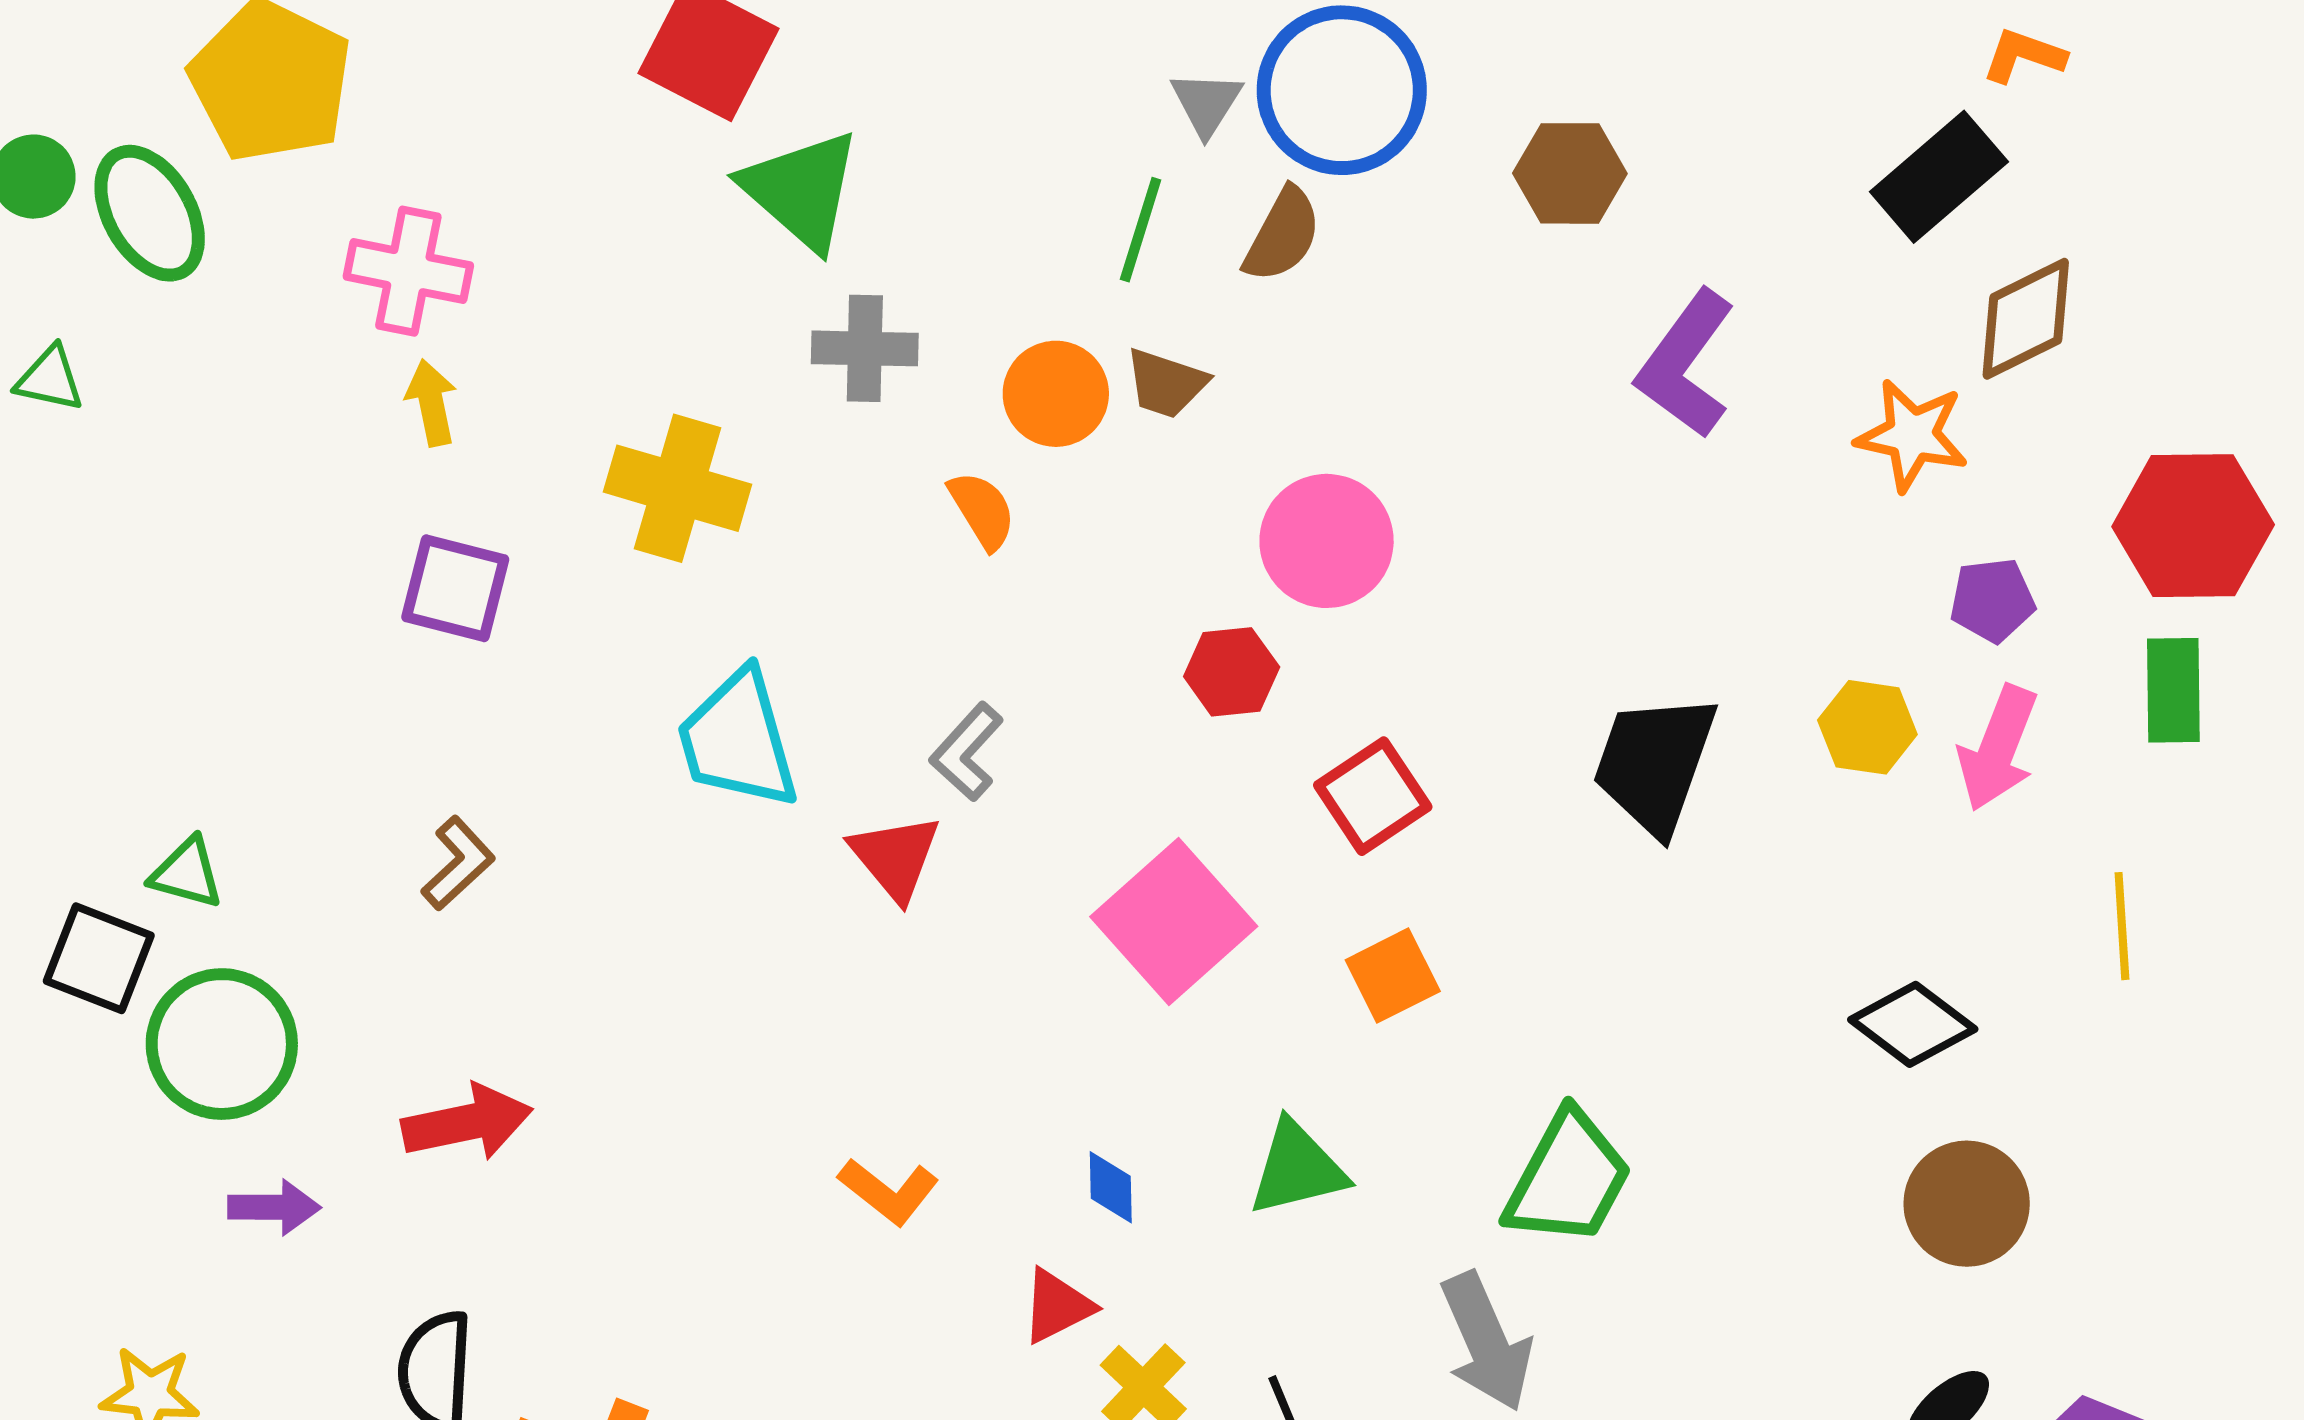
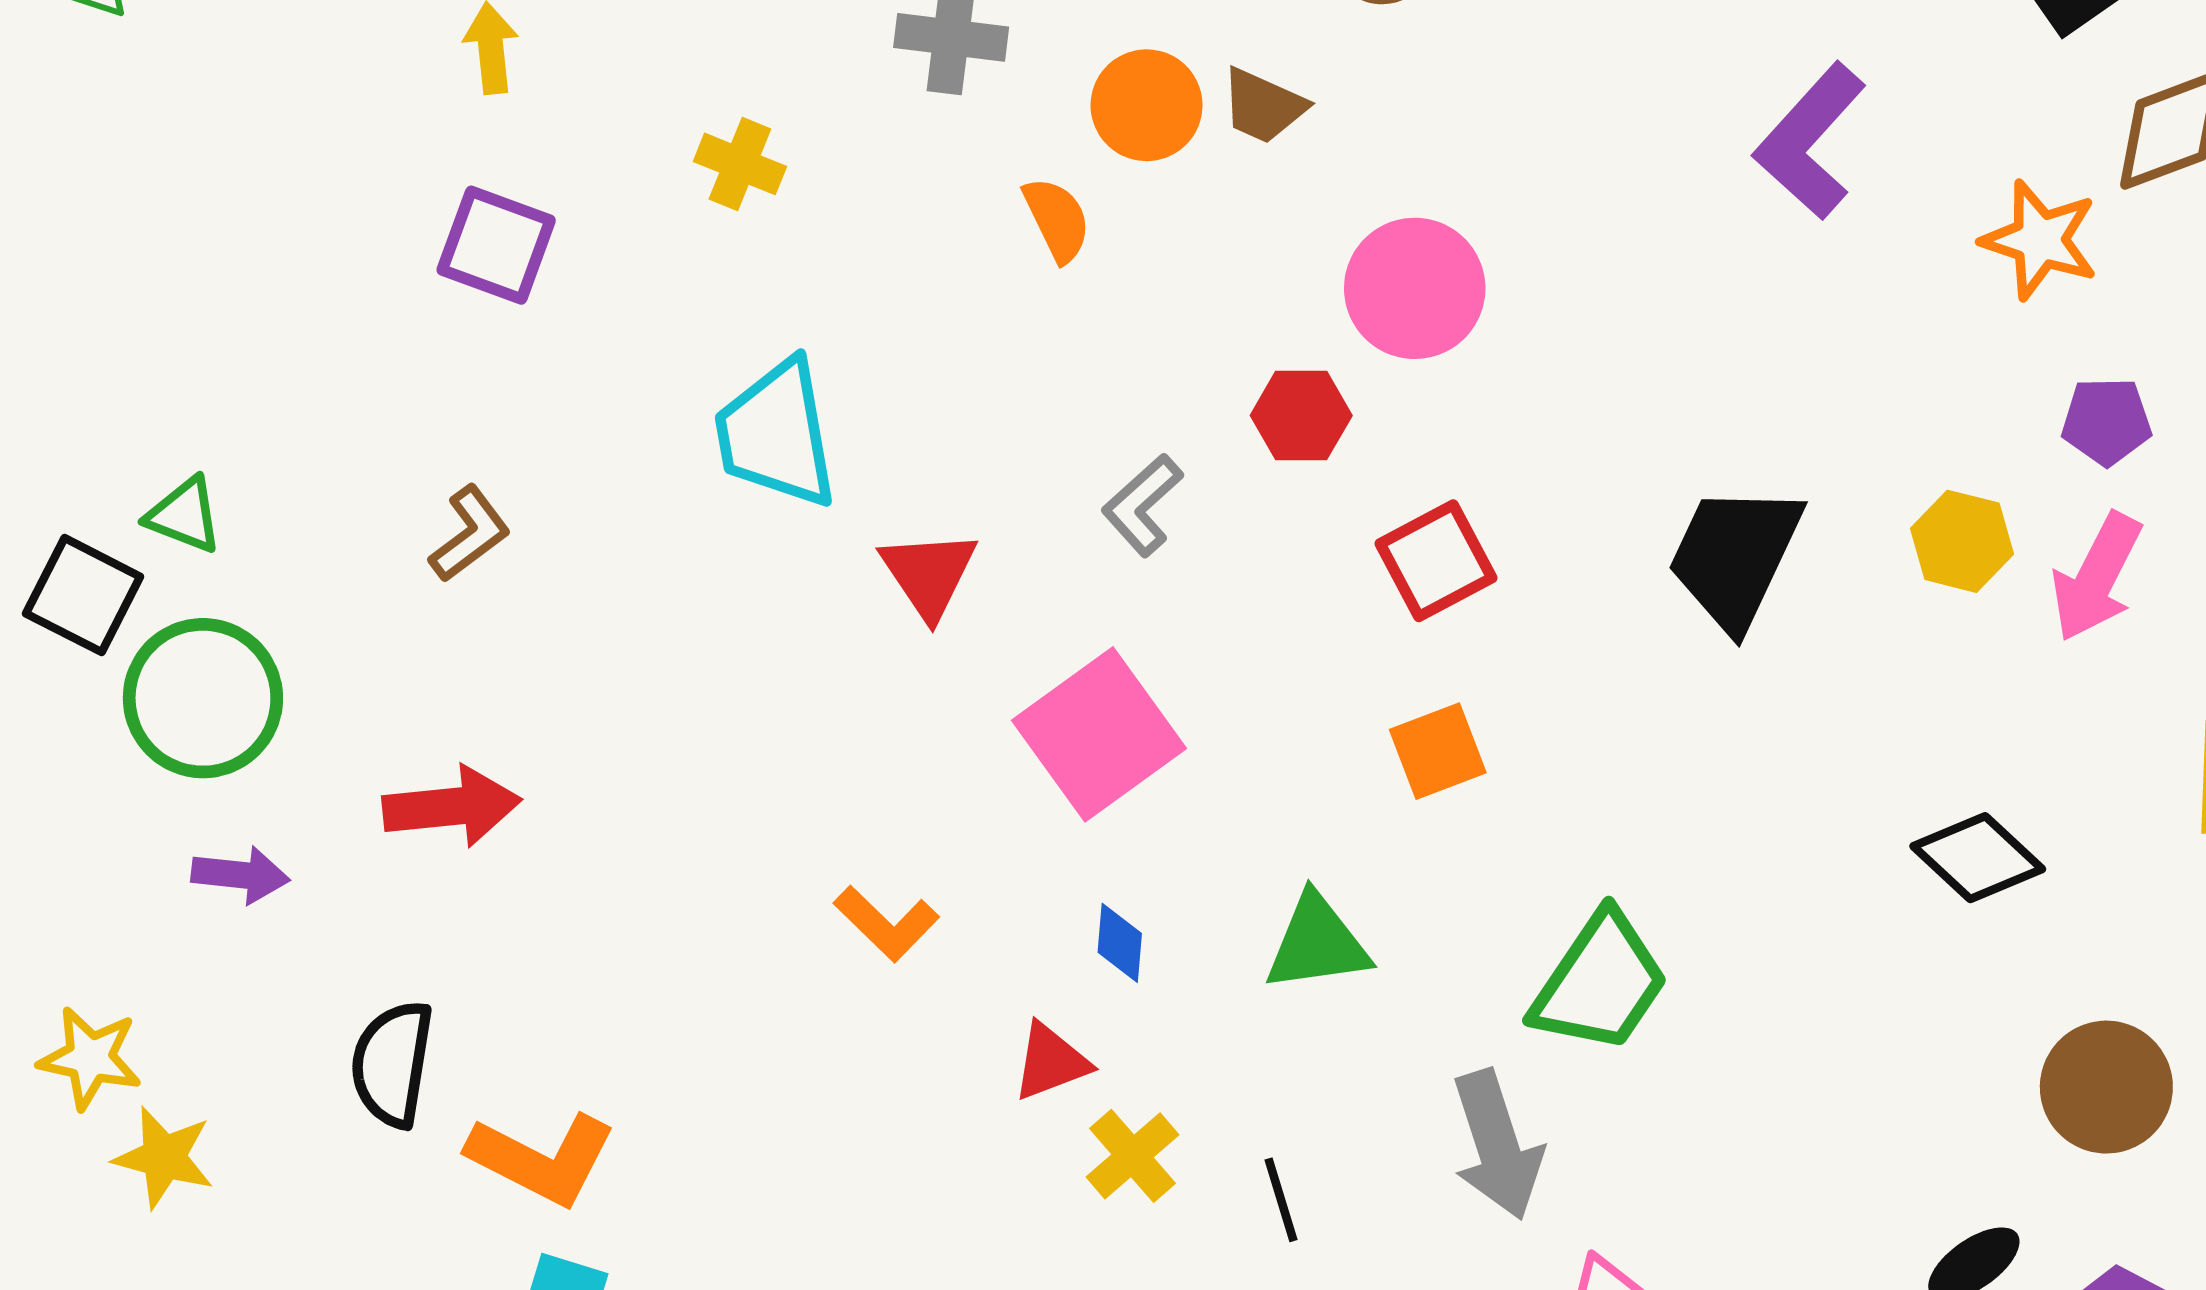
yellow cross: (678, 488) -> (740, 164), size x0.6
gray L-shape: (967, 752) -> (1142, 505), moved
pink square: (1174, 922) -> (1099, 734), moved
brown circle: (1967, 1204) -> (2106, 1087), moved

